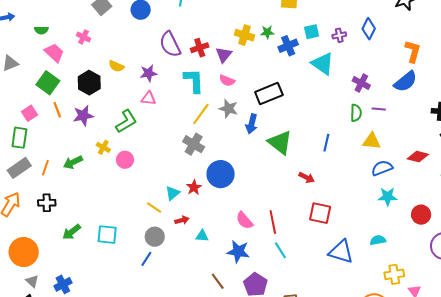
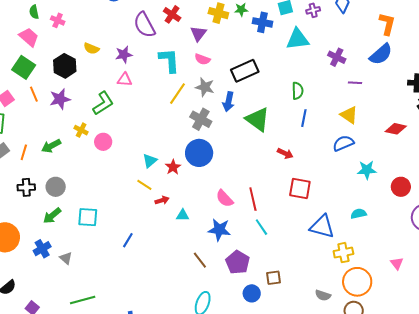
green semicircle: (41, 30) -> (34, 12), moved, turned 80
blue cross: (288, 46) -> (262, 22), turned 36
red cross: (200, 48) -> (172, 14), moved, turned -36
cyan triangle: (323, 64) -> (297, 39), turned -40
green semicircle: (356, 113) -> (298, 91), moved
yellow triangle: (372, 141) -> (349, 115), turned 30
gray cross: (194, 144) -> (201, 119), moved
blue semicircle: (382, 168) -> (343, 143), moved
cyan triangle: (172, 193) -> (150, 161), moved
yellow line: (154, 208) -> (144, 185), moved
gray circle: (155, 237) -> (56, 187), moved
yellow cross: (394, 274) -> (343, 253), moved
gray triangle: (32, 281) -> (66, 258), moved
blue cross: (63, 284) -> (42, 249), moved

